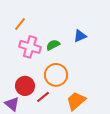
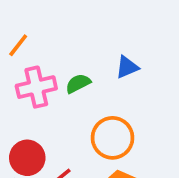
pink cross: (30, 47) -> (36, 87), turned -30
orange circle: (56, 75) -> (112, 138), moved

